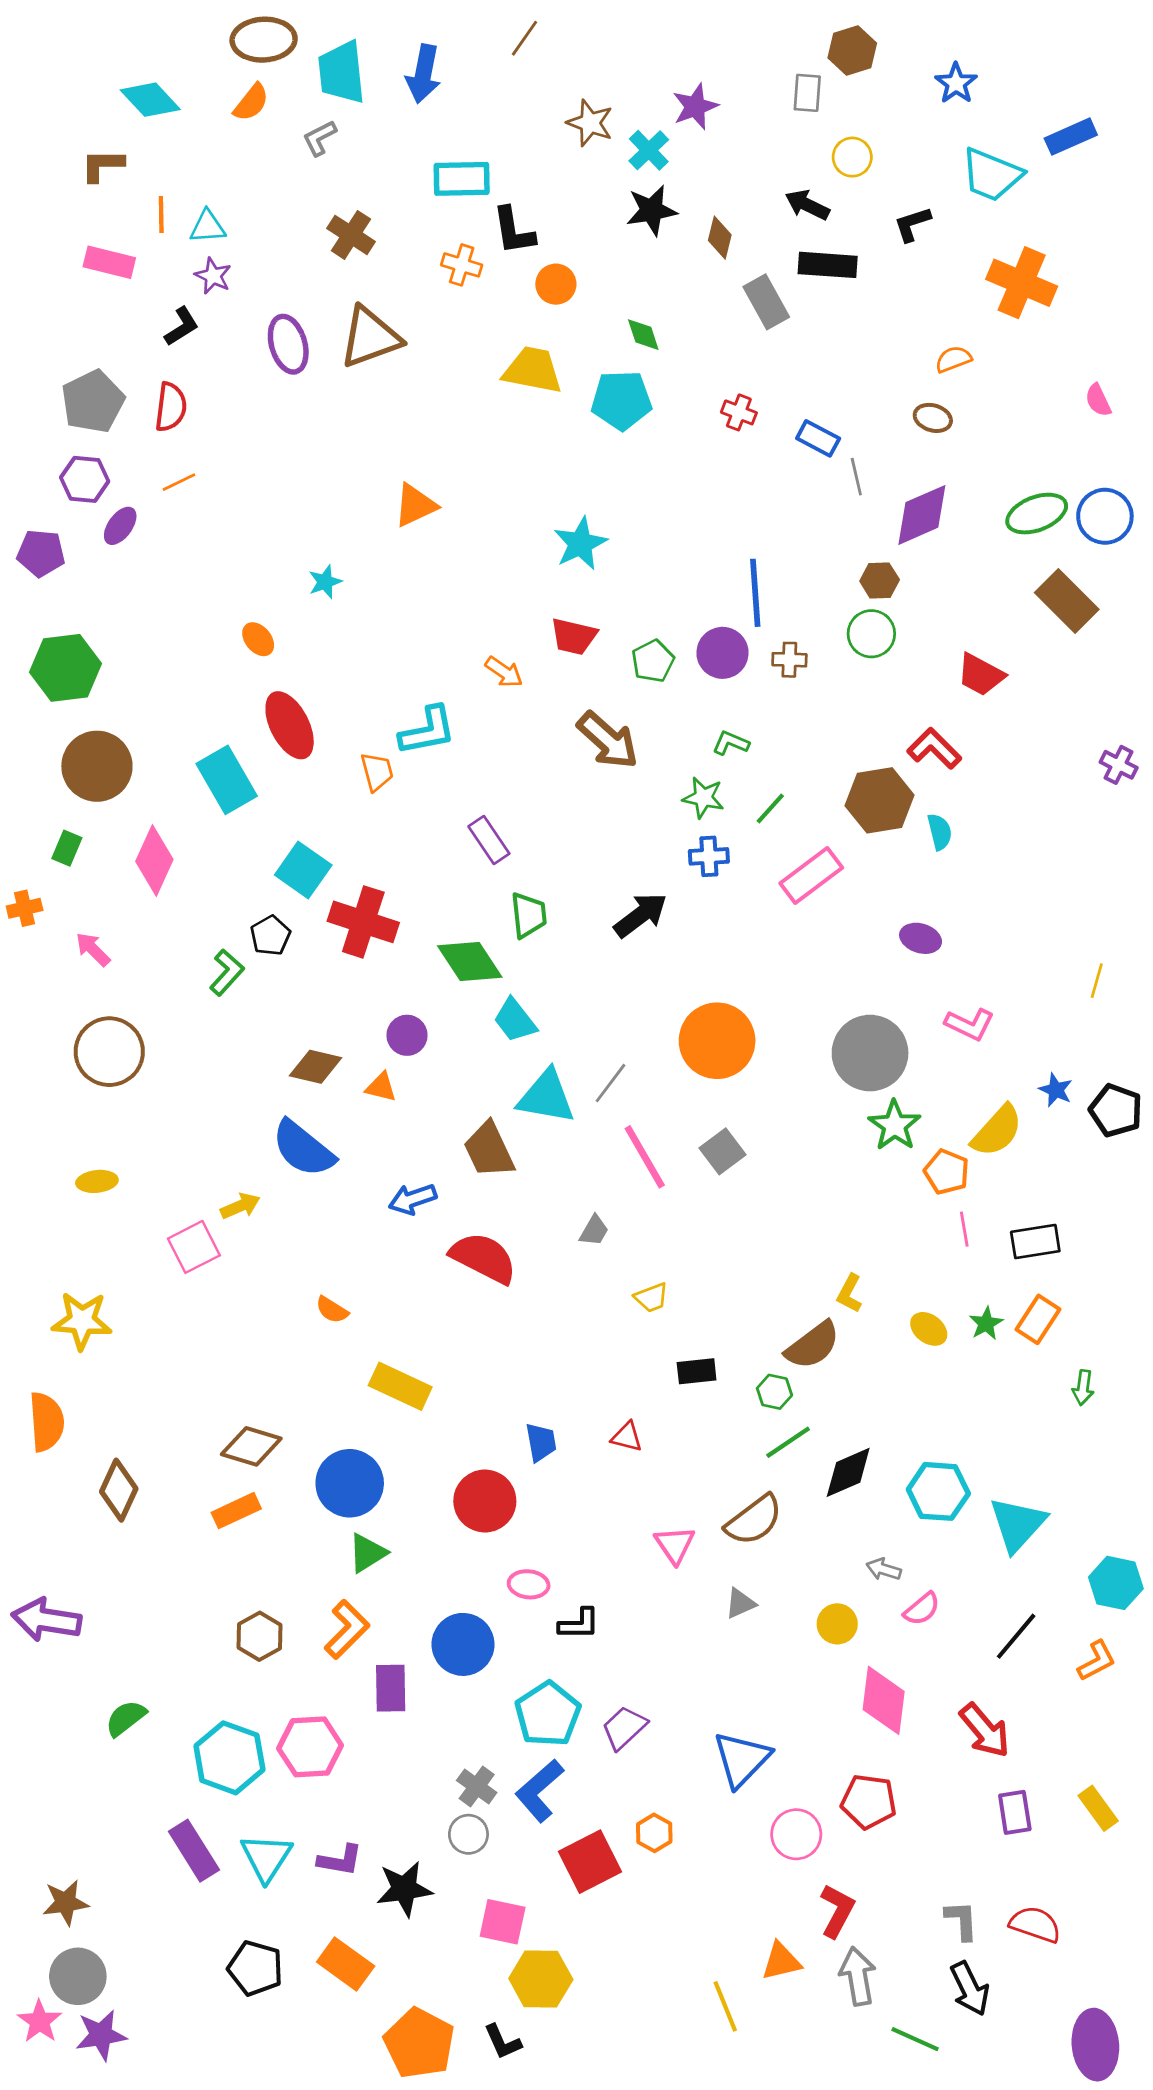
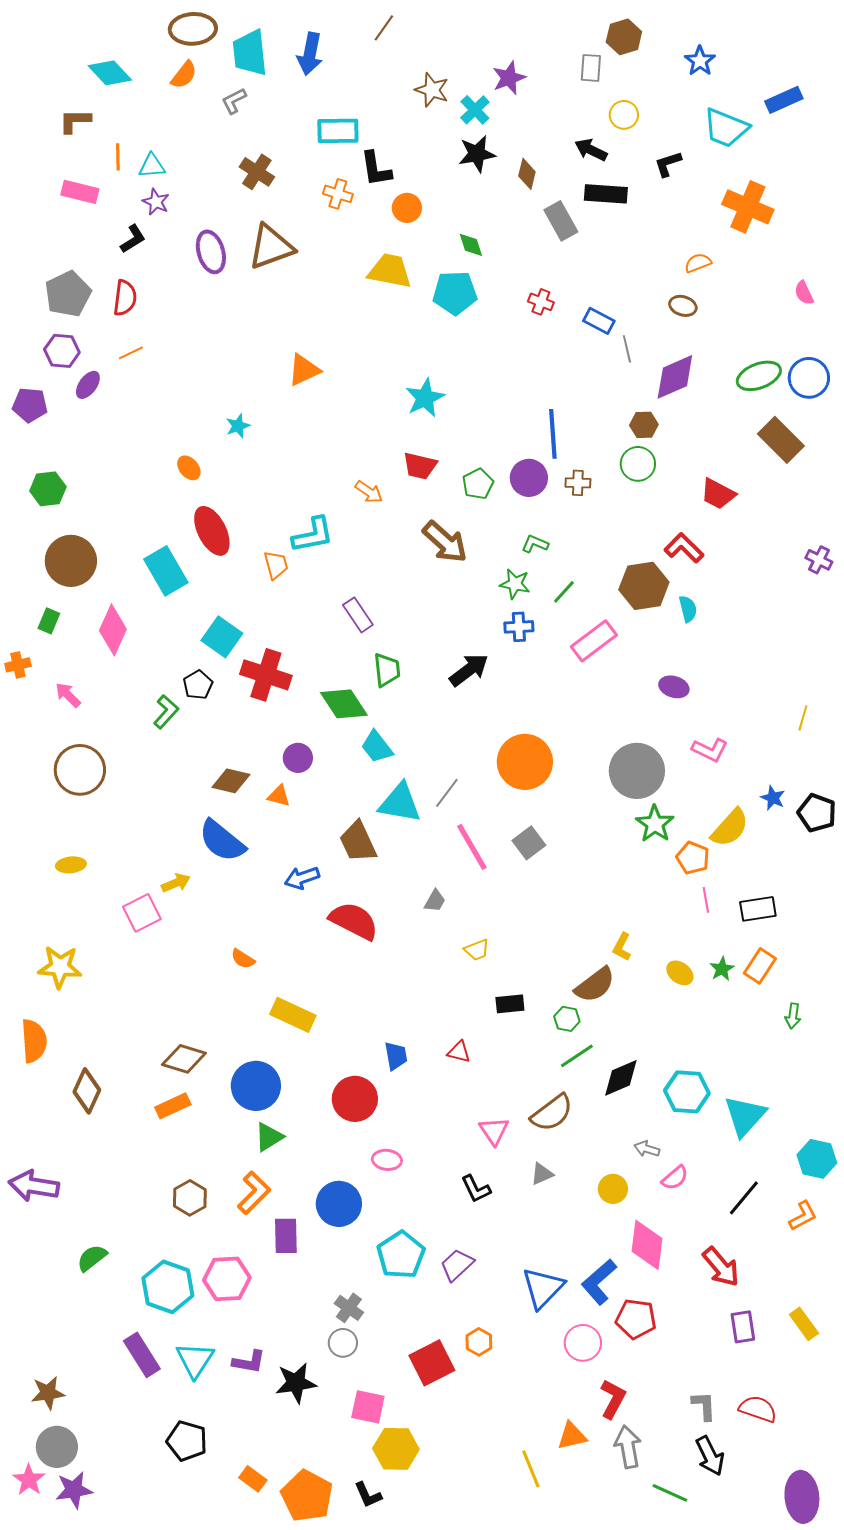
green hexagon: (66, 668) -> (48, 489), size x0.7
black L-shape: (579, 1624) -> (476, 1189), moved, turned 64
blue L-shape: (539, 1791) -> (599, 1282), moved
orange rectangle: (346, 1964) -> (253, 1479), moved, size x0.7

